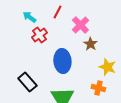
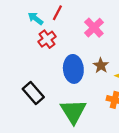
red line: (57, 12) -> (57, 13), moved
brown star: (90, 44) -> (101, 65), moved

